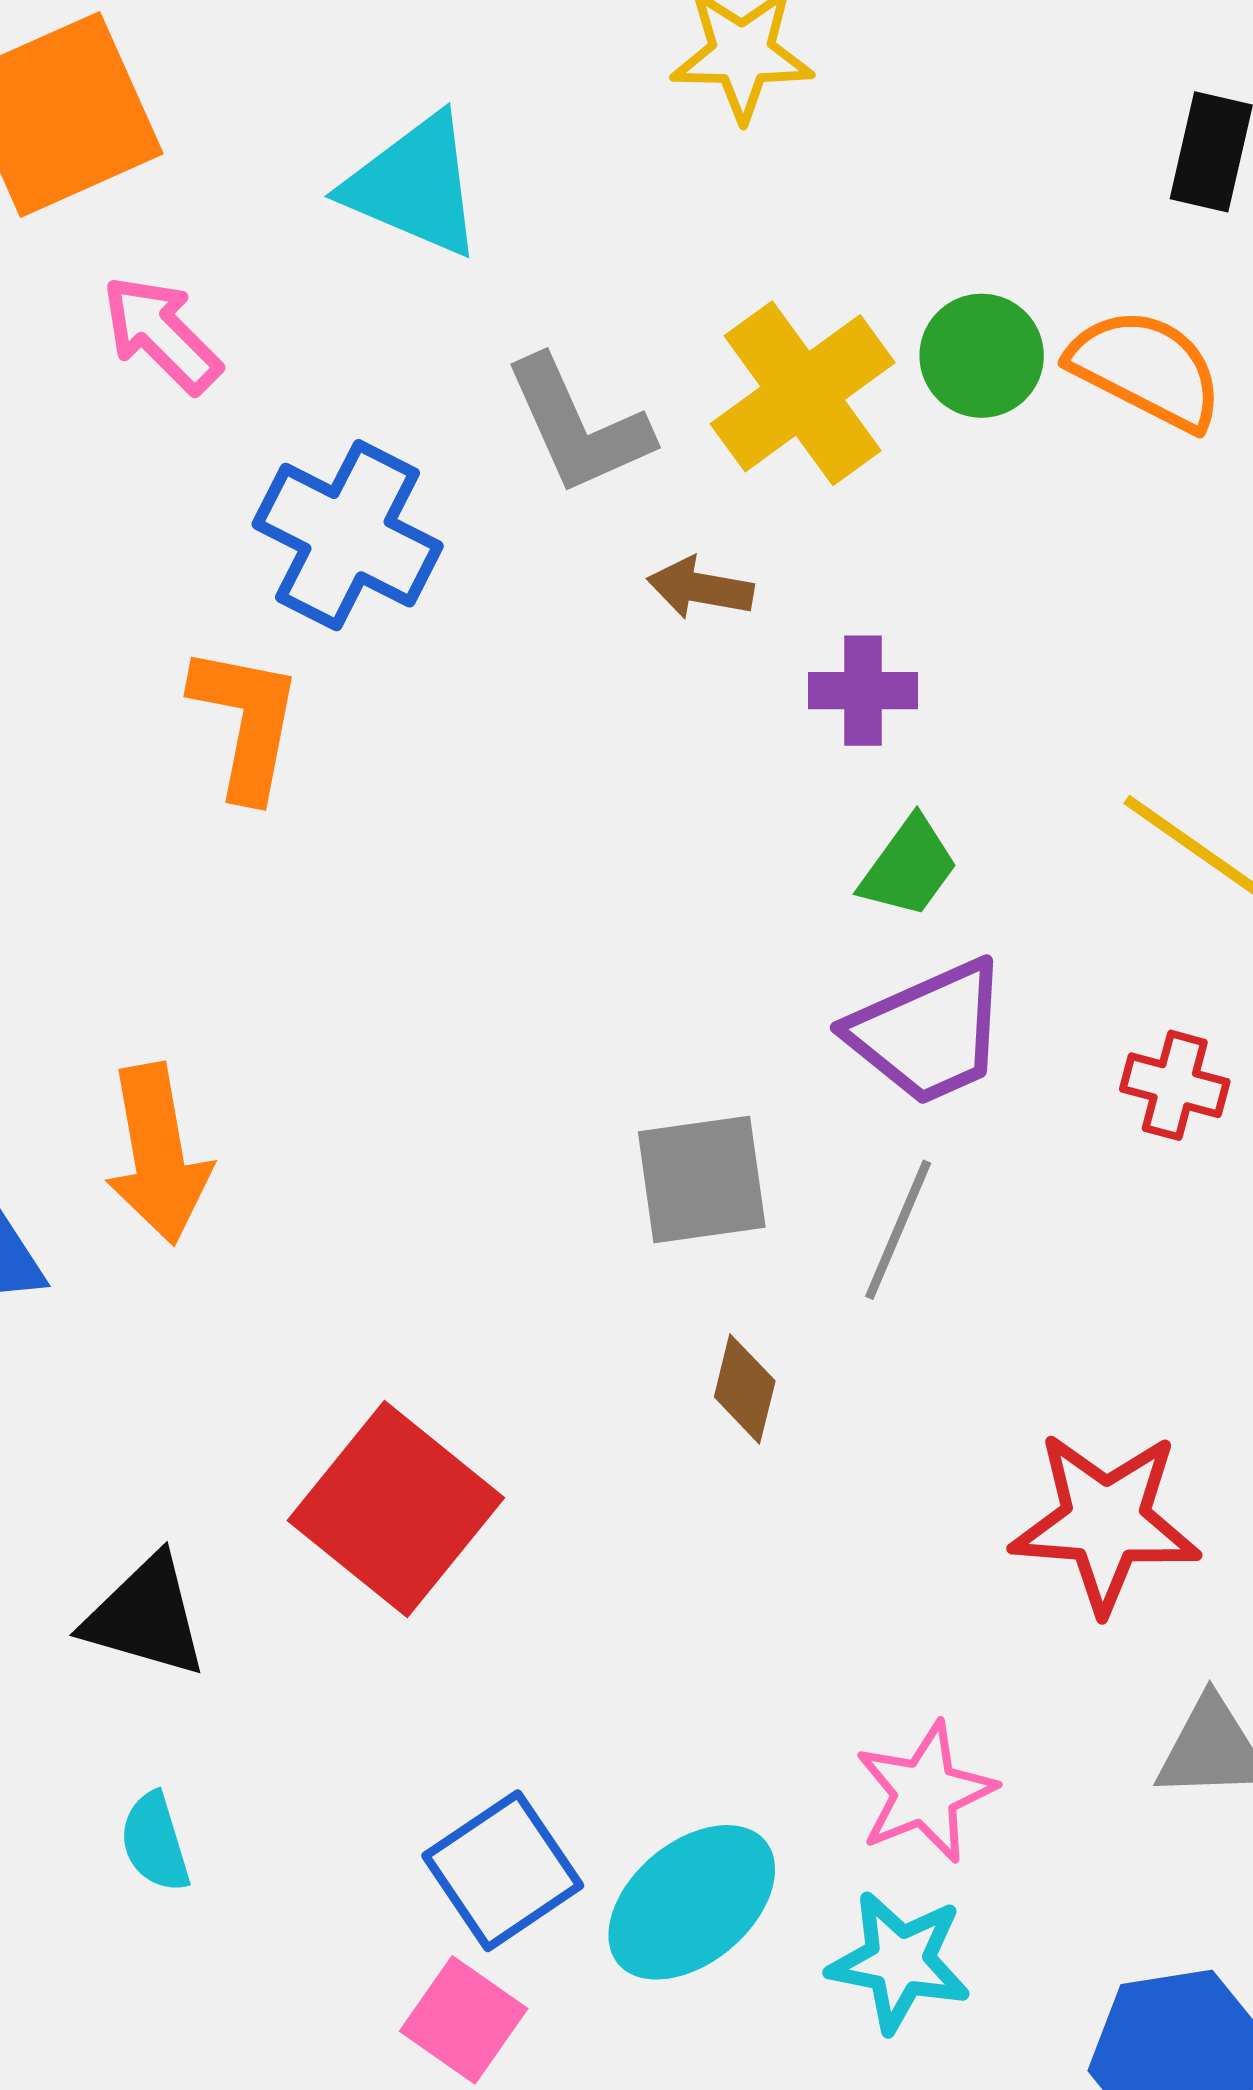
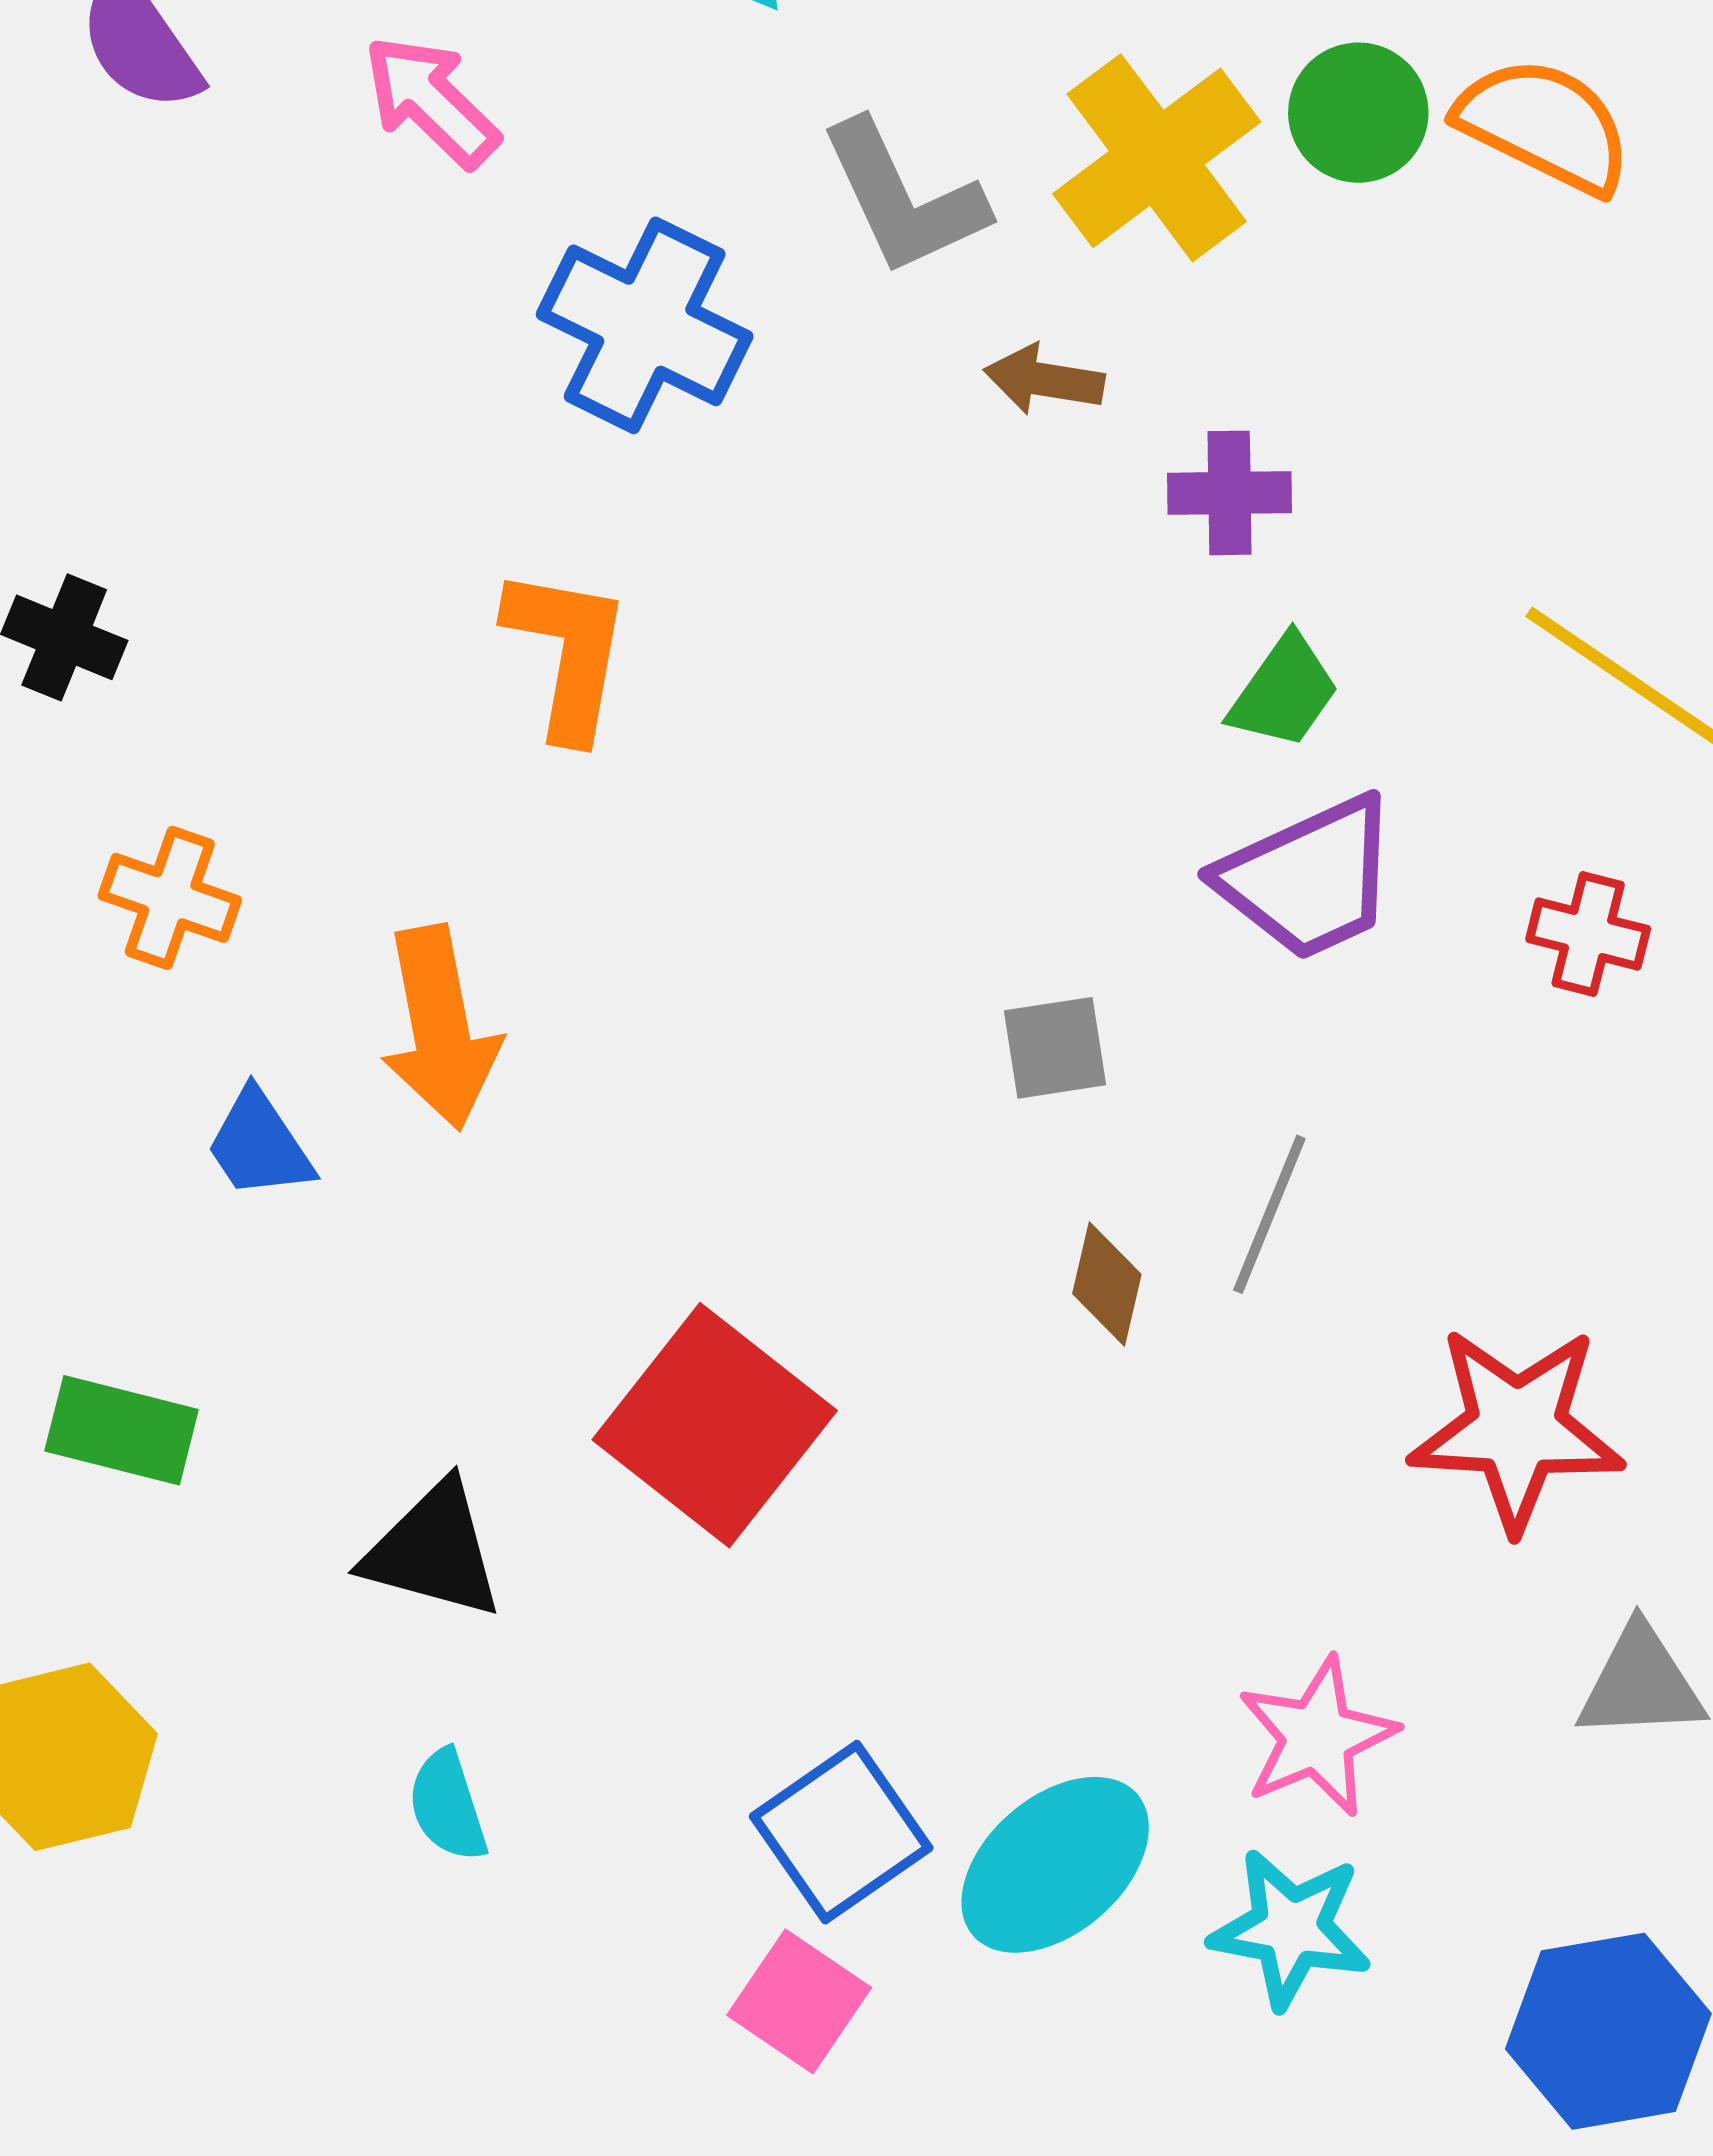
orange L-shape: (246, 722) -> (567, 653), moved
gray square: (702, 1179) -> (1055, 1048), size x0.7
gray line: (898, 1230) -> (1269, 1214), moved

